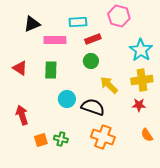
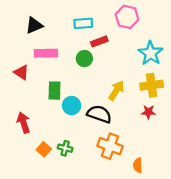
pink rectangle: (55, 40) -> (46, 53), moved
green circle: (91, 61) -> (84, 59), moved
green rectangle: (51, 70) -> (54, 91), moved
yellow arrow: (109, 85) -> (116, 91), turned 78
orange semicircle: (147, 135) -> (138, 165), moved, turned 32
orange square: (41, 140) -> (44, 149), turned -32

